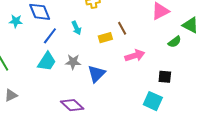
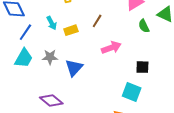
brown line: (122, 28) -> (97, 21), turned 64
yellow rectangle: (105, 38) -> (71, 30), moved
green semicircle: (175, 42) -> (144, 26), moved, turned 104

